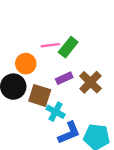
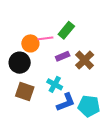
pink line: (50, 45) -> (45, 38), moved
brown square: (40, 95) -> (25, 92), moved

